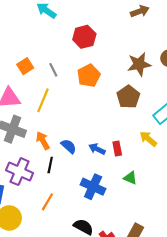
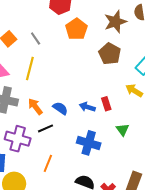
orange pentagon: (89, 76) -> (76, 29), moved
black line: (50, 165) -> (45, 128), turned 63
green triangle: (130, 178) -> (123, 130), turned 40

